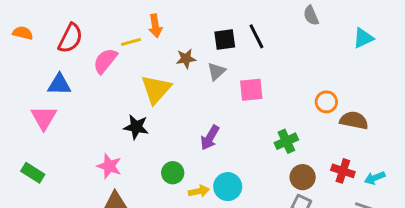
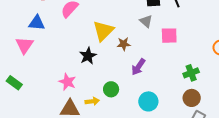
brown star: (186, 59) -> (124, 44), moved
gray triangle: (216, 71) -> (146, 21), turned -40
black star: (136, 127) -> (88, 56), turned 30
brown circle: (303, 177) -> (192, 98), moved
yellow arrow: (199, 191) -> (92, 101), moved

